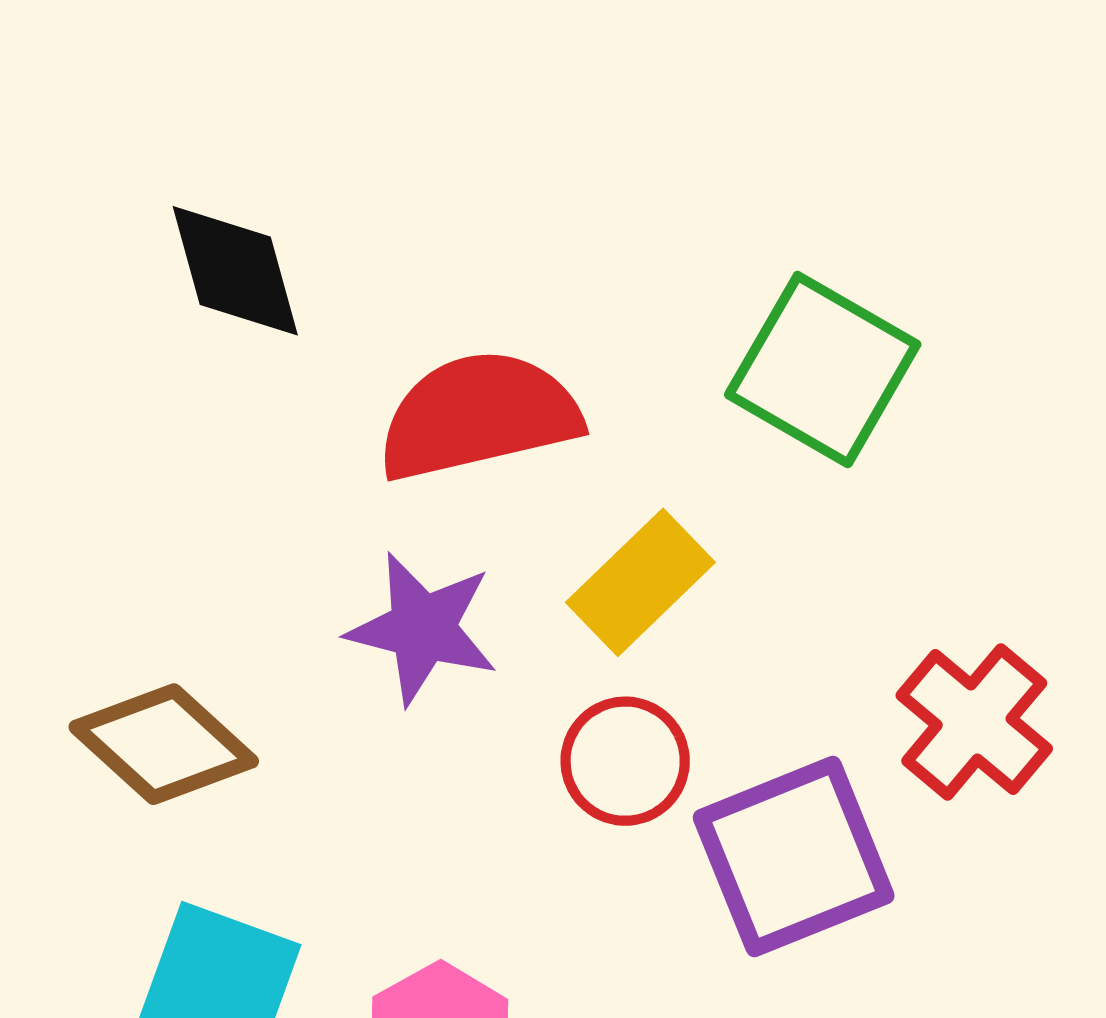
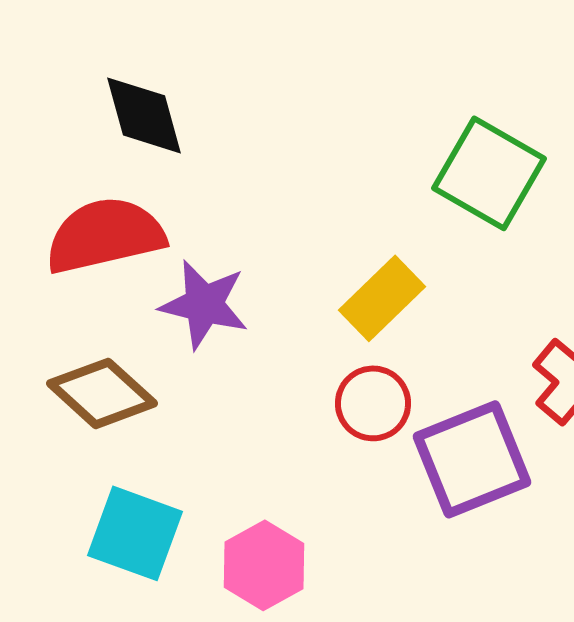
red semicircle: (479, 415) -> (105, 235), moved
purple star: (423, 628) -> (204, 304), moved

